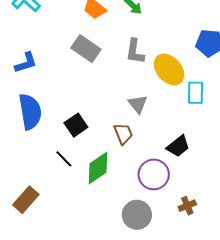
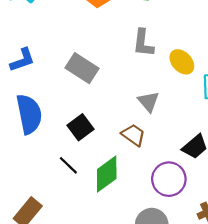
gray rectangle: (86, 49) -> (82, 68), moved
yellow ellipse: (169, 70) -> (182, 62), size x0.7
brown trapezoid: (123, 134) -> (133, 135), turned -30

